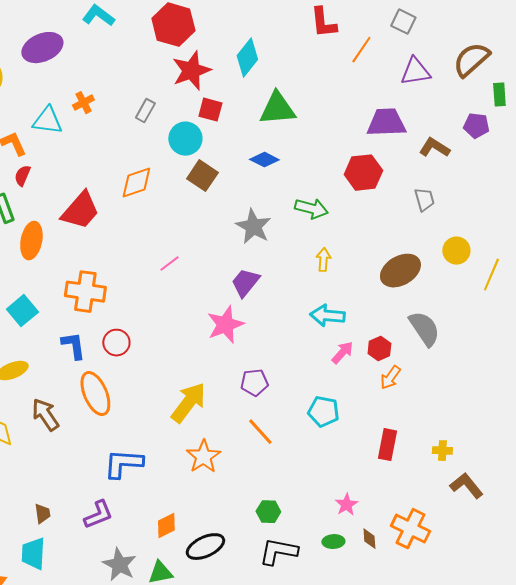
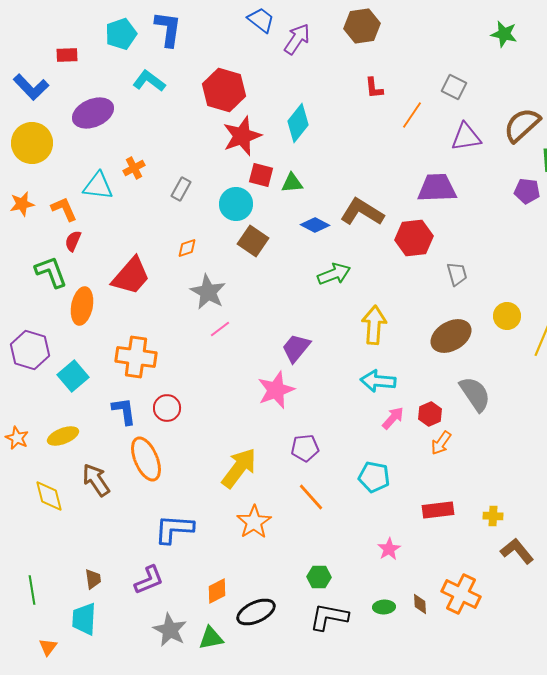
red L-shape: (323, 23) -> (374, 88), size x0.7
green triangle: (277, 109) -> (292, 183), moved, size x0.6
gray rectangle: (145, 111) -> (181, 189), moved
brown L-shape: (434, 148) -> (362, 212), moved, size x1.4
orange diamond: (136, 183) -> (187, 248), size x0.6
gray trapezoid: (424, 200) -> (457, 274), moved
green arrow: (311, 209) -> (334, 274), moved, turned -36
gray star: (253, 227) -> (208, 292), moved
yellow arrow: (323, 260) -> (374, 325), size x1.6
red rectangle: (387, 445) -> (438, 510), turned 72
pink star: (346, 505) -> (389, 549), moved

